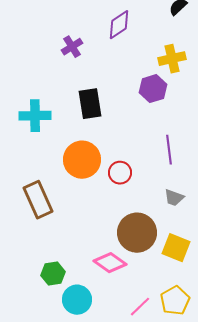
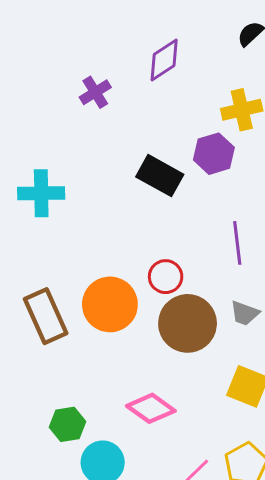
black rectangle: (90, 104) -> (160, 176), moved, turned -52
orange circle: (82, 160) -> (110, 304), moved
brown circle: (137, 233) -> (188, 323), moved

